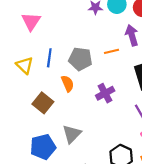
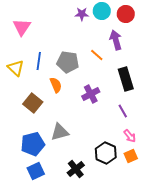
orange line: (112, 51) -> (97, 55), turned 56
gray triangle: (72, 134) -> (60, 132), turned 30

